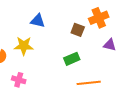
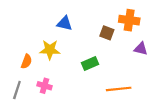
orange cross: (99, 18) -> (129, 20), turned 30
green rectangle: (72, 59) -> (90, 64), moved

